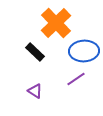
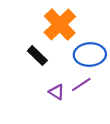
purple triangle: (35, 91) -> (57, 92), moved

